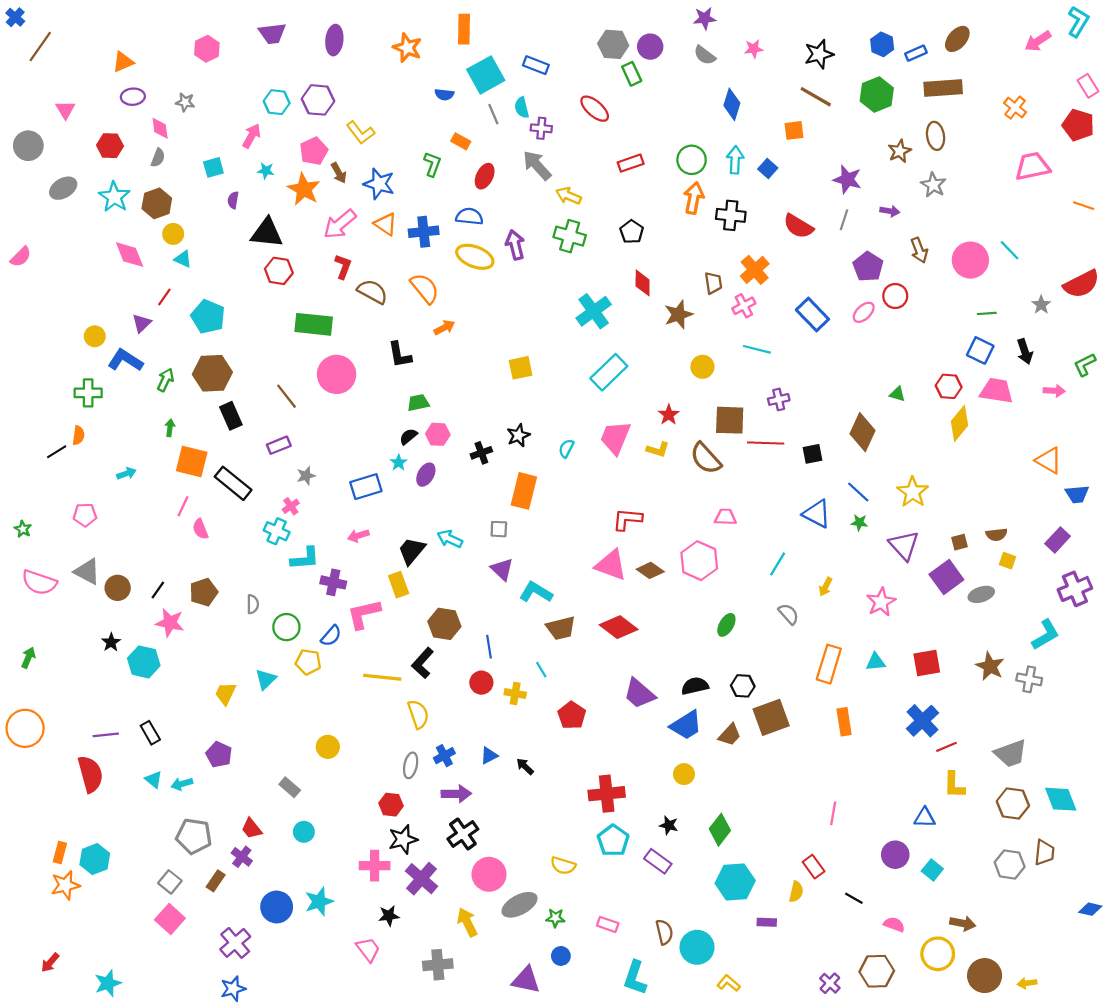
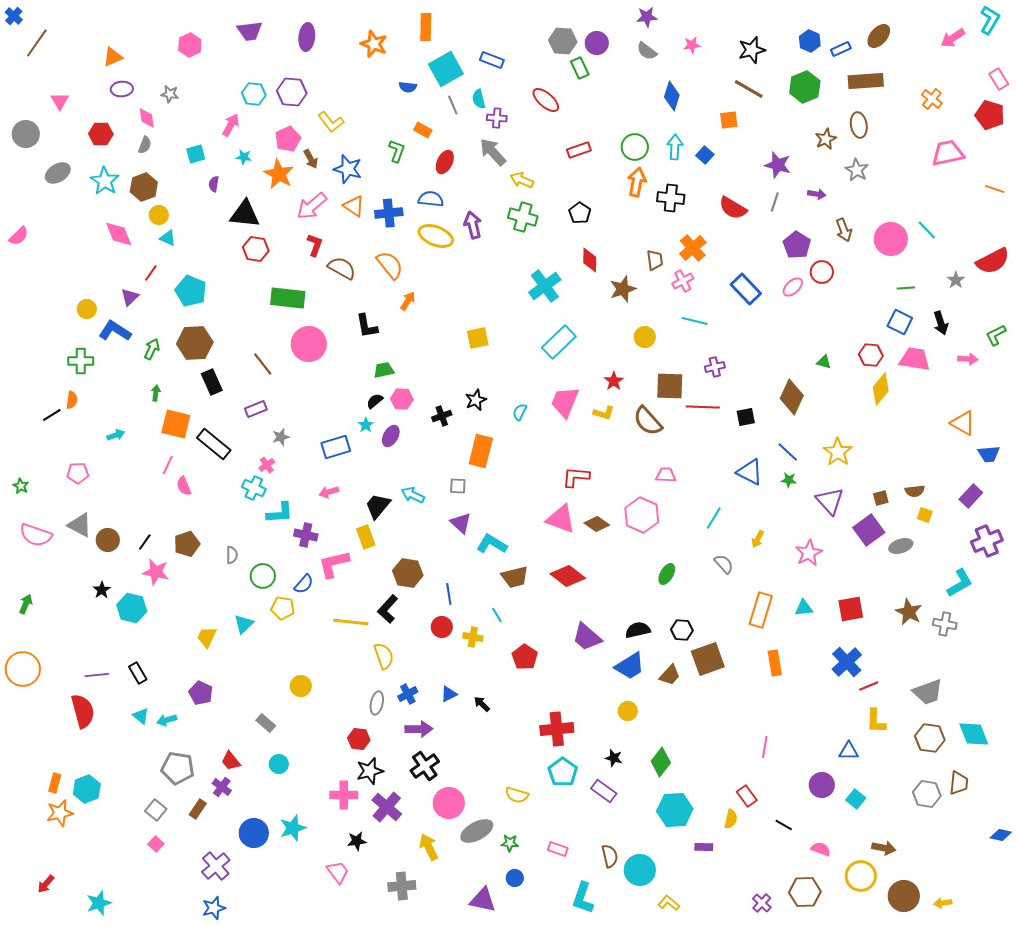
orange arrow: (444, 328) -> (408, 301), turned -30
pink square: (170, 919) -> (156, 844), size x0.6

